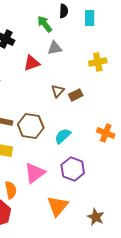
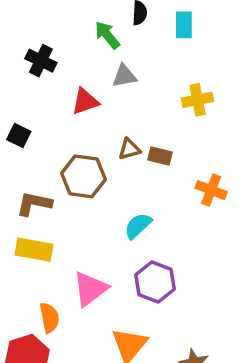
brown triangle: (58, 91) -> (129, 149), turned 32
brown rectangle: (76, 95) -> (160, 156), turned 40
brown hexagon: (31, 126) -> (83, 176), moved
orange cross: (106, 133) -> (211, 190), moved

